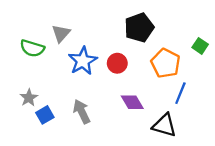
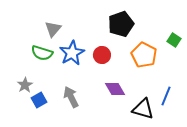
green semicircle: (32, 48) -> (42, 53), moved
blue line: (180, 93) -> (166, 96), moved

